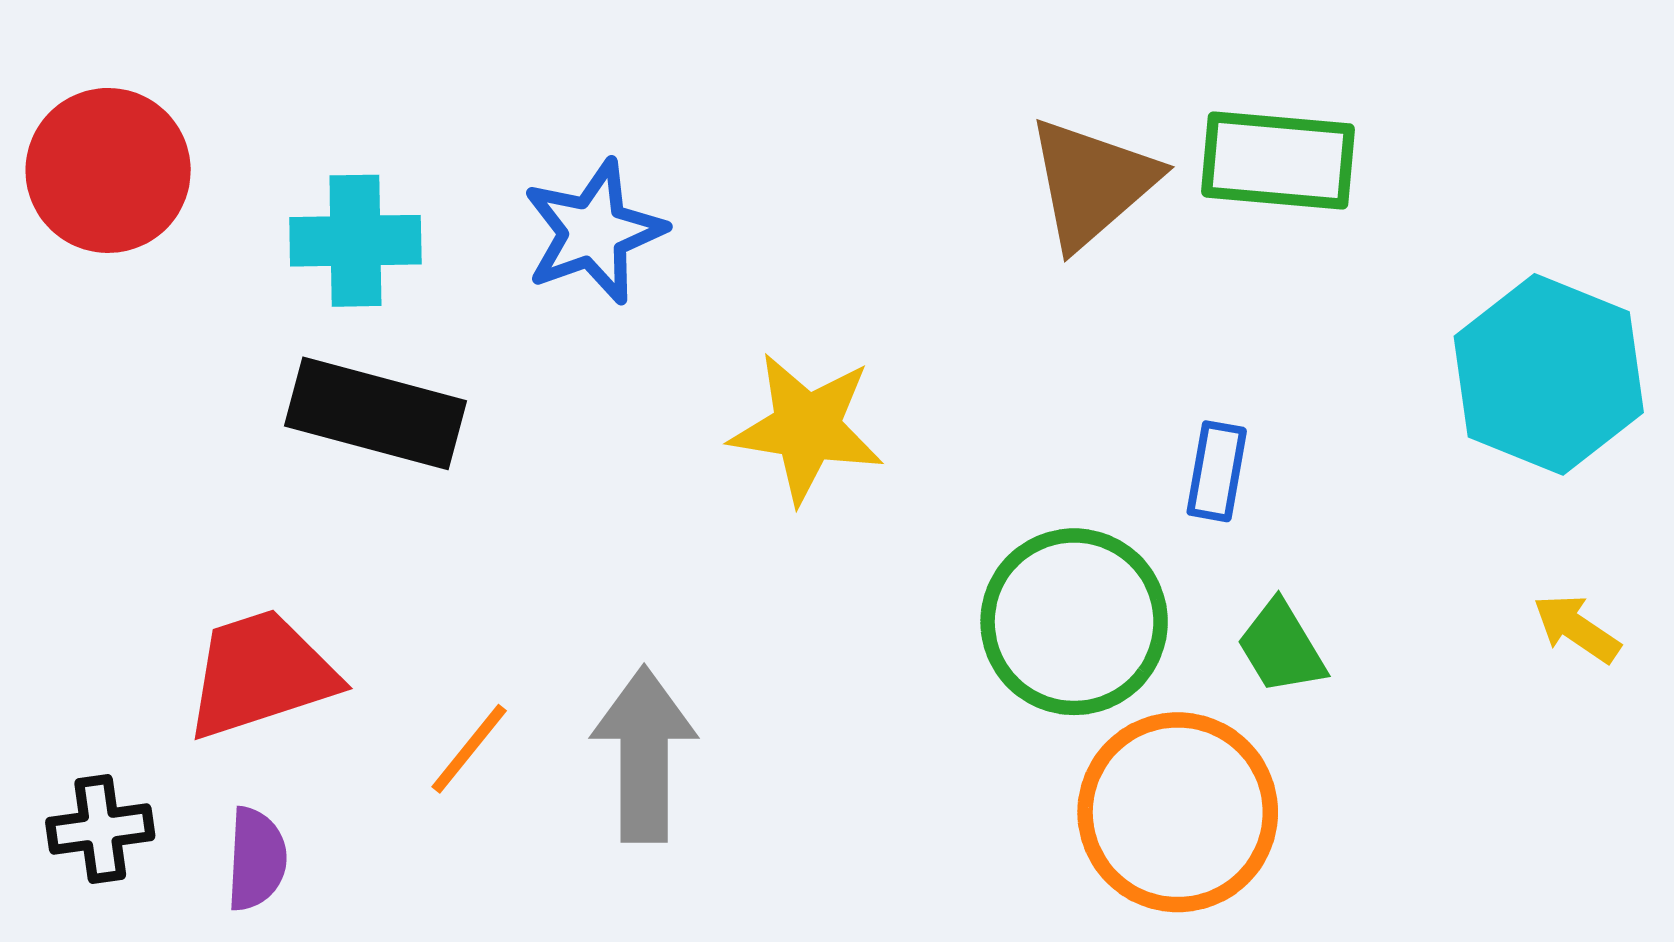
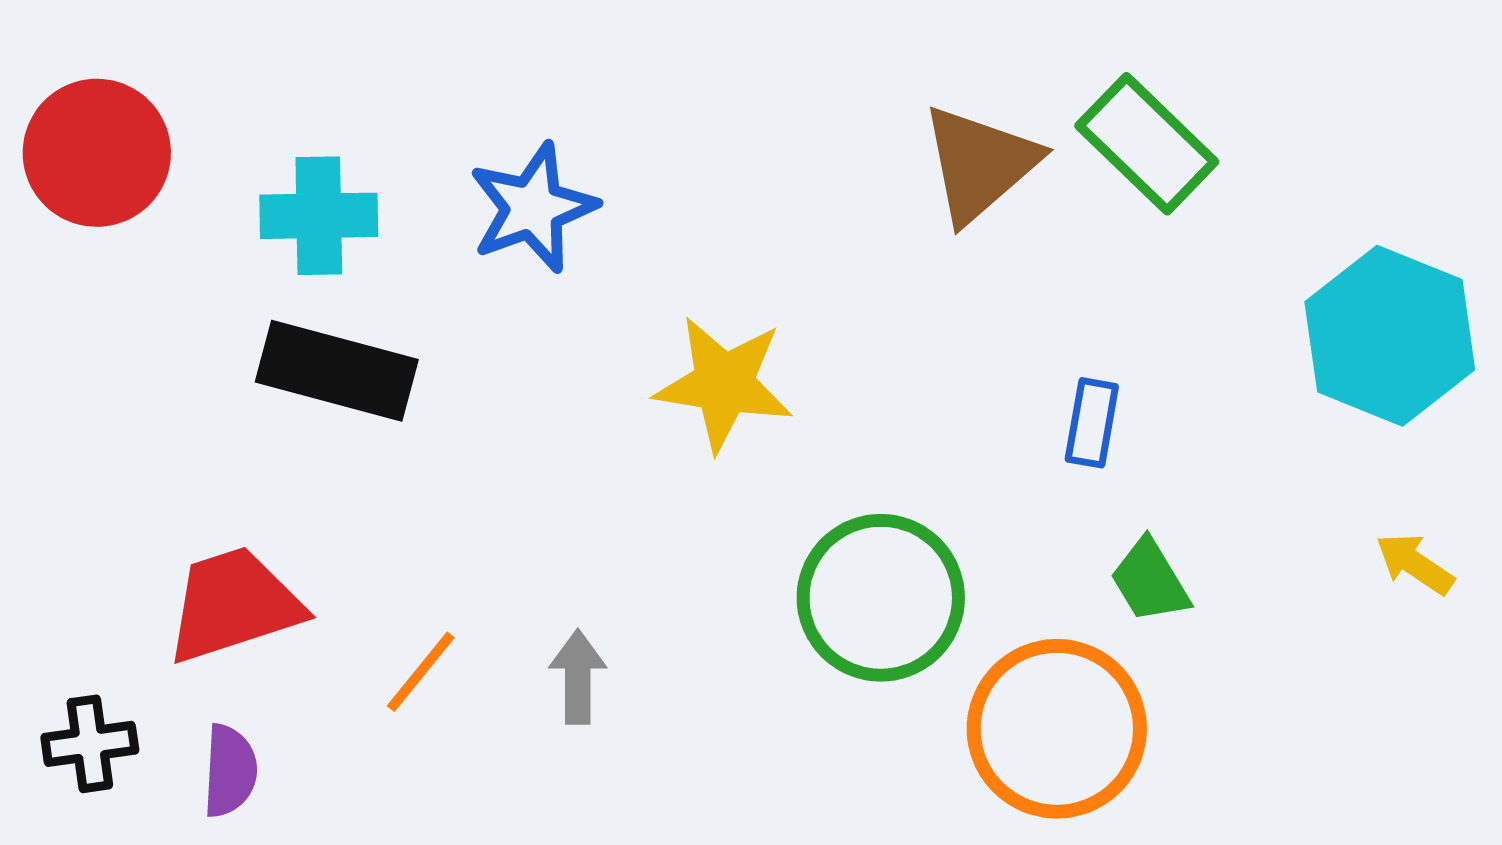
green rectangle: (1278, 160) -> (1147, 144), turned 39
green circle: (1074, 622) -> (881, 598), moved
gray arrow: (644, 754) -> (578, 677), size x0.6

